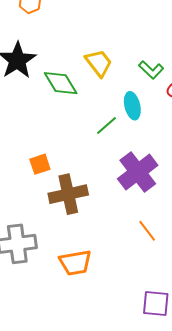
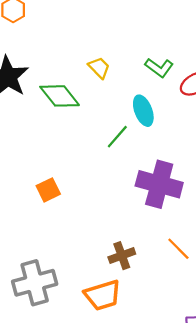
yellow trapezoid: (99, 63) -> (99, 68), size x0.7
purple cross: (138, 172) -> (159, 184), turned -30
brown cross: (68, 194) -> (122, 256), moved, size x0.6

